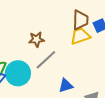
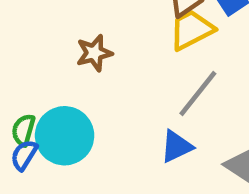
gray line: (46, 60) -> (198, 94), moved

